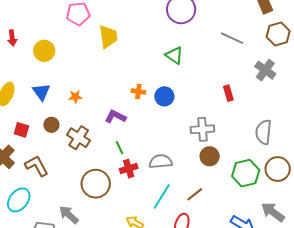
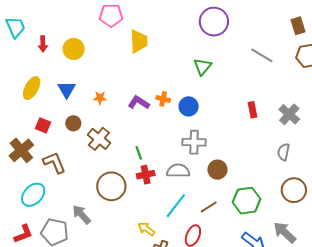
red arrow: (12, 38) -> (43, 44), moved
green triangle: (174, 55) -> (202, 67), turned 30
gray cross: (265, 70) -> (289, 114), moved
purple L-shape: (115, 117) -> (139, 103), moved
gray cross: (202, 129) -> (194, 142), moved
gray semicircle: (264, 132) -> (284, 152), size x0.7
brown circle: (210, 156) -> (217, 170), moved
green hexagon: (246, 173) -> (247, 201), moved

